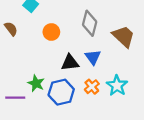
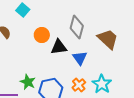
black triangle: (70, 63) -> (59, 47), moved

